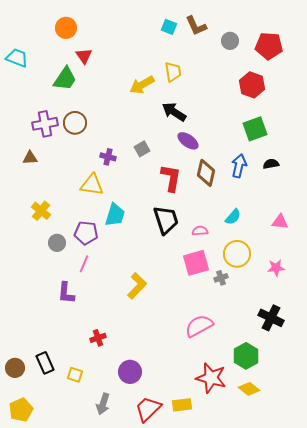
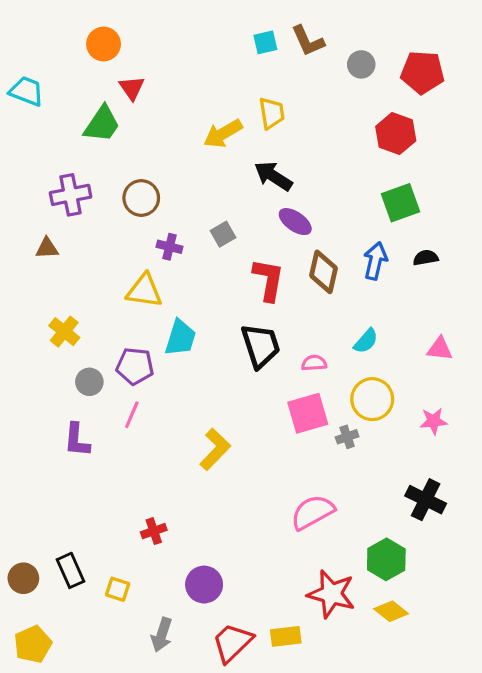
cyan square: (169, 27) -> (265, 42), turned -35
brown circle: (75, 123) -> (141, 198), moved
purple L-shape: (66, 293) -> (77, 440), moved

